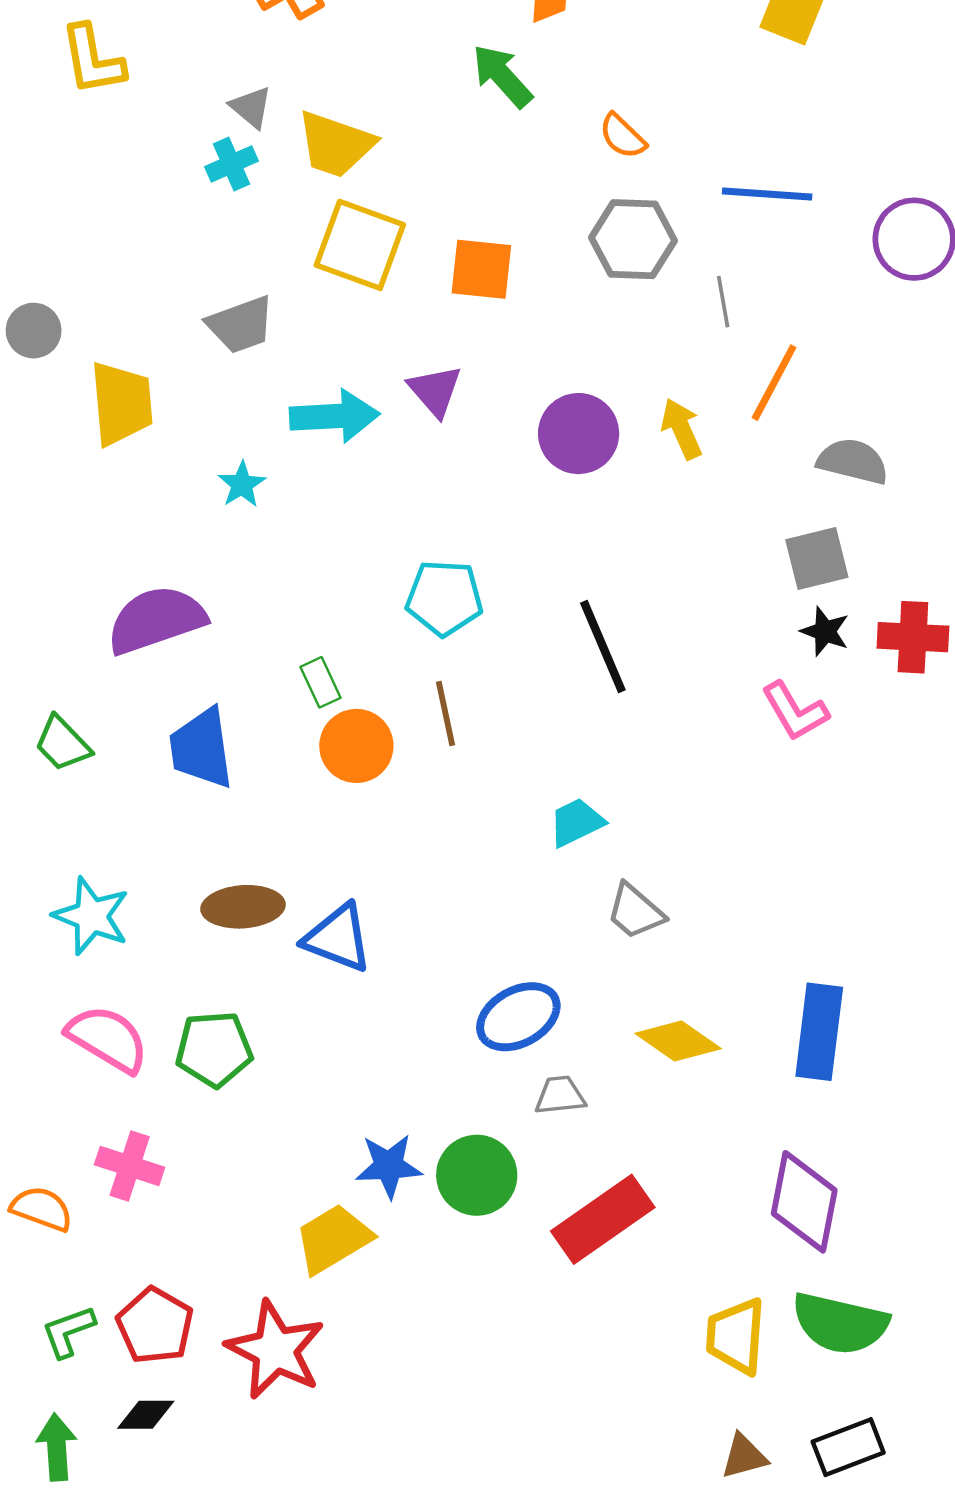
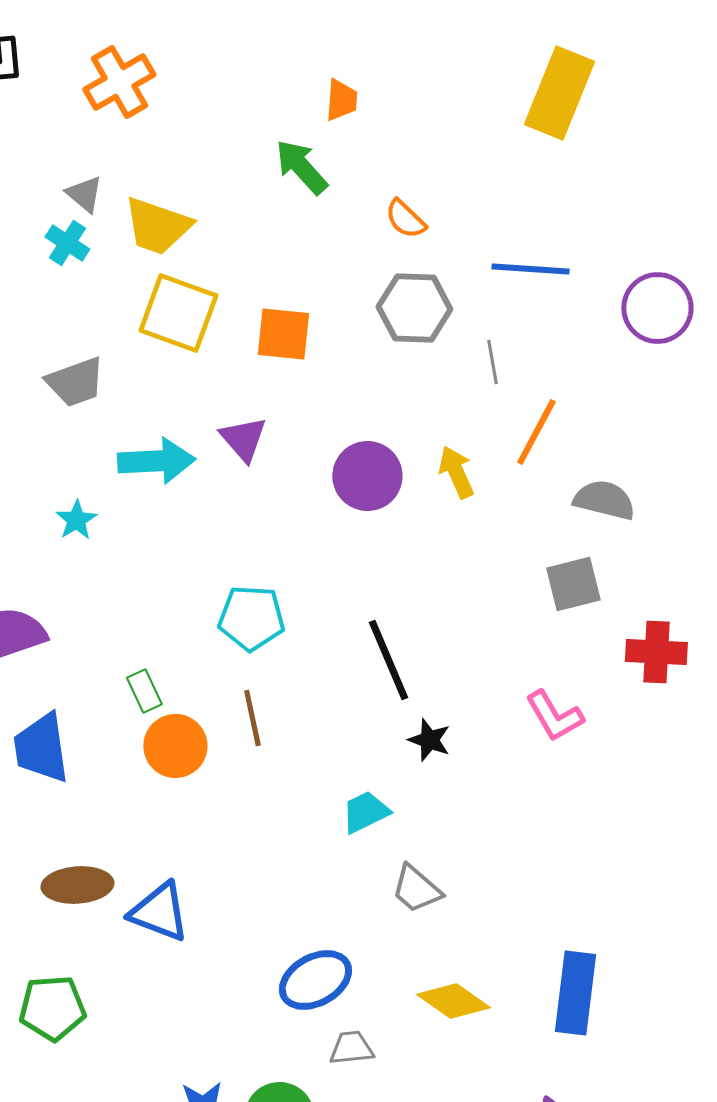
cyan cross: (231, 164) -> (67, 243), turned -33
black star: (825, 631) -> (429, 740), moved

